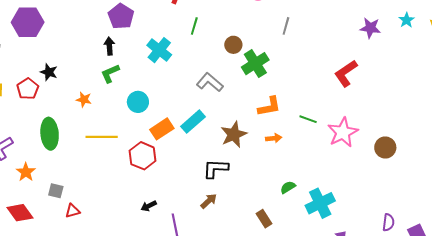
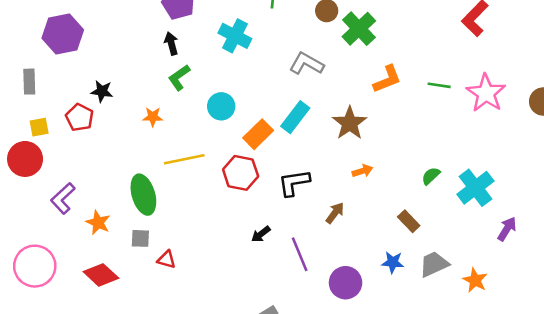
green ellipse: (50, 134) -> (143, 195), moved
orange arrow: (274, 138) -> (362, 171), moved
black L-shape: (216, 169) -> (294, 183), moved
red triangle: (73, 211) -> (166, 260), turned 42

